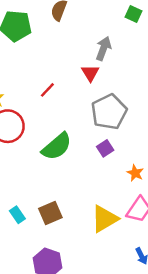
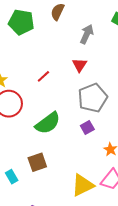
gray arrow: (103, 49) -> (87, 34), moved
brown square: (50, 213) -> (37, 162), moved

